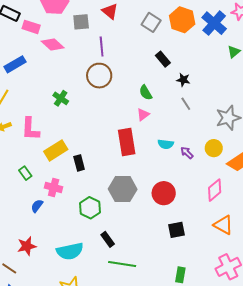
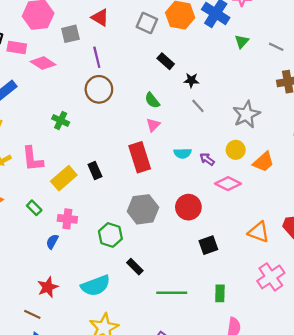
black rectangle: (79, 163) -> (95, 171), moved
pink diamond: (215, 190) -> (228, 184), moved, turned 75
green line: (122, 264) -> (172, 293), moved

